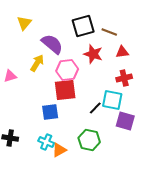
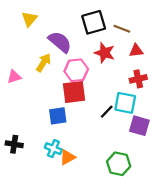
green hexagon: (89, 140) -> (119, 164), moved

